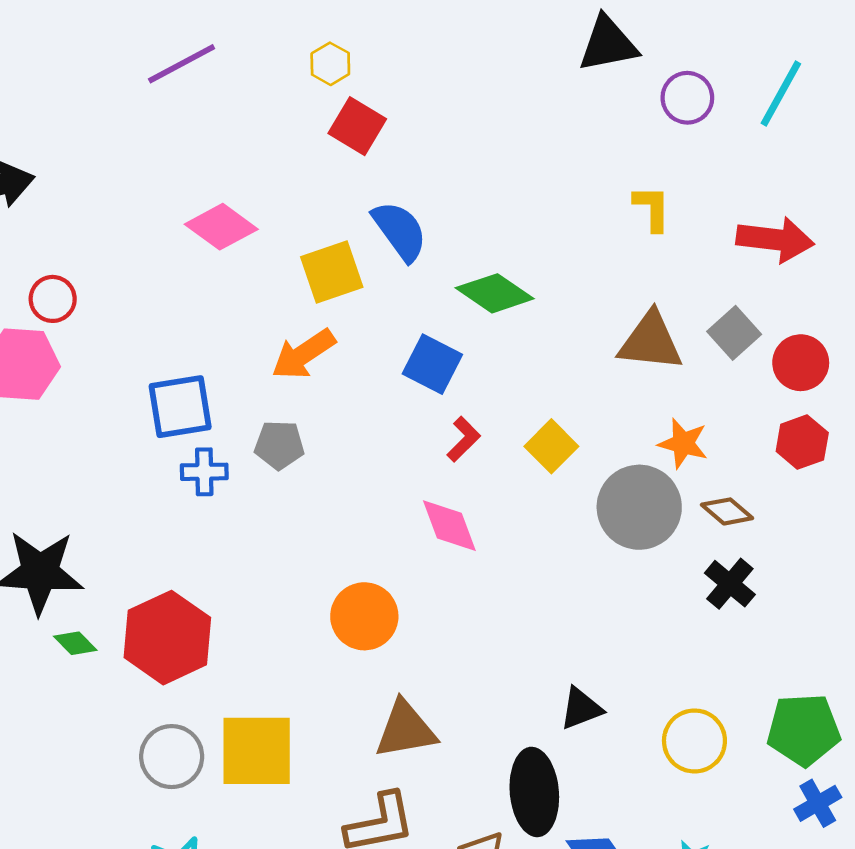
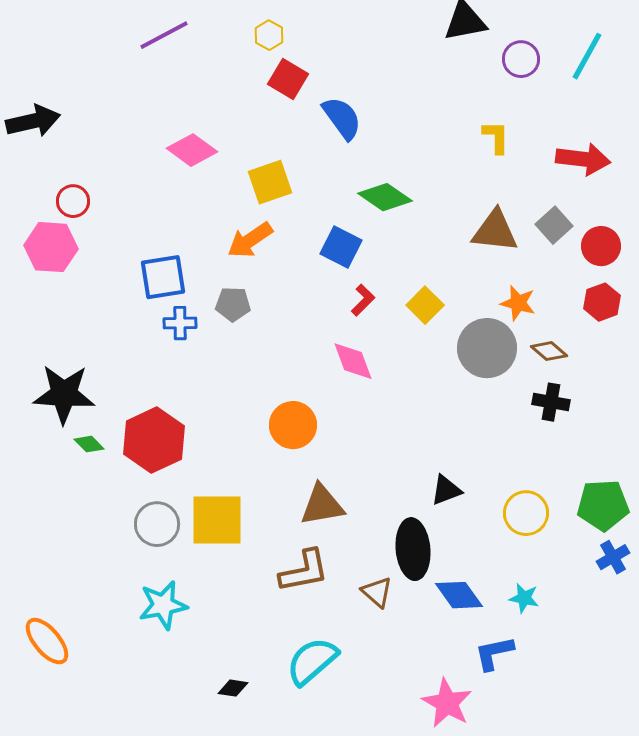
blue semicircle: (400, 231) -> (342, 118), moved
black cross: (730, 584) -> (551, 402), turned -30

